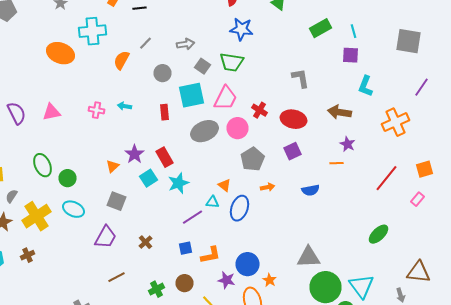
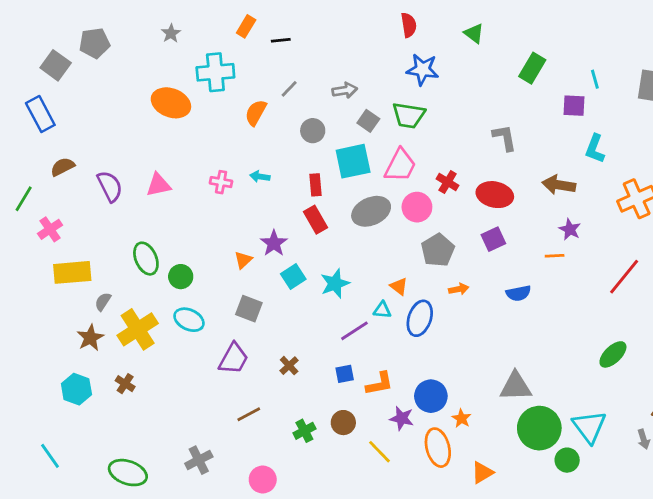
green rectangle: (320, 28) -> (532, 68), turned -30
cyan line: (354, 31) -> (595, 79), moved
red rectangle: (164, 157) -> (316, 220), moved
brown cross: (28, 255) -> (125, 384), turned -32

